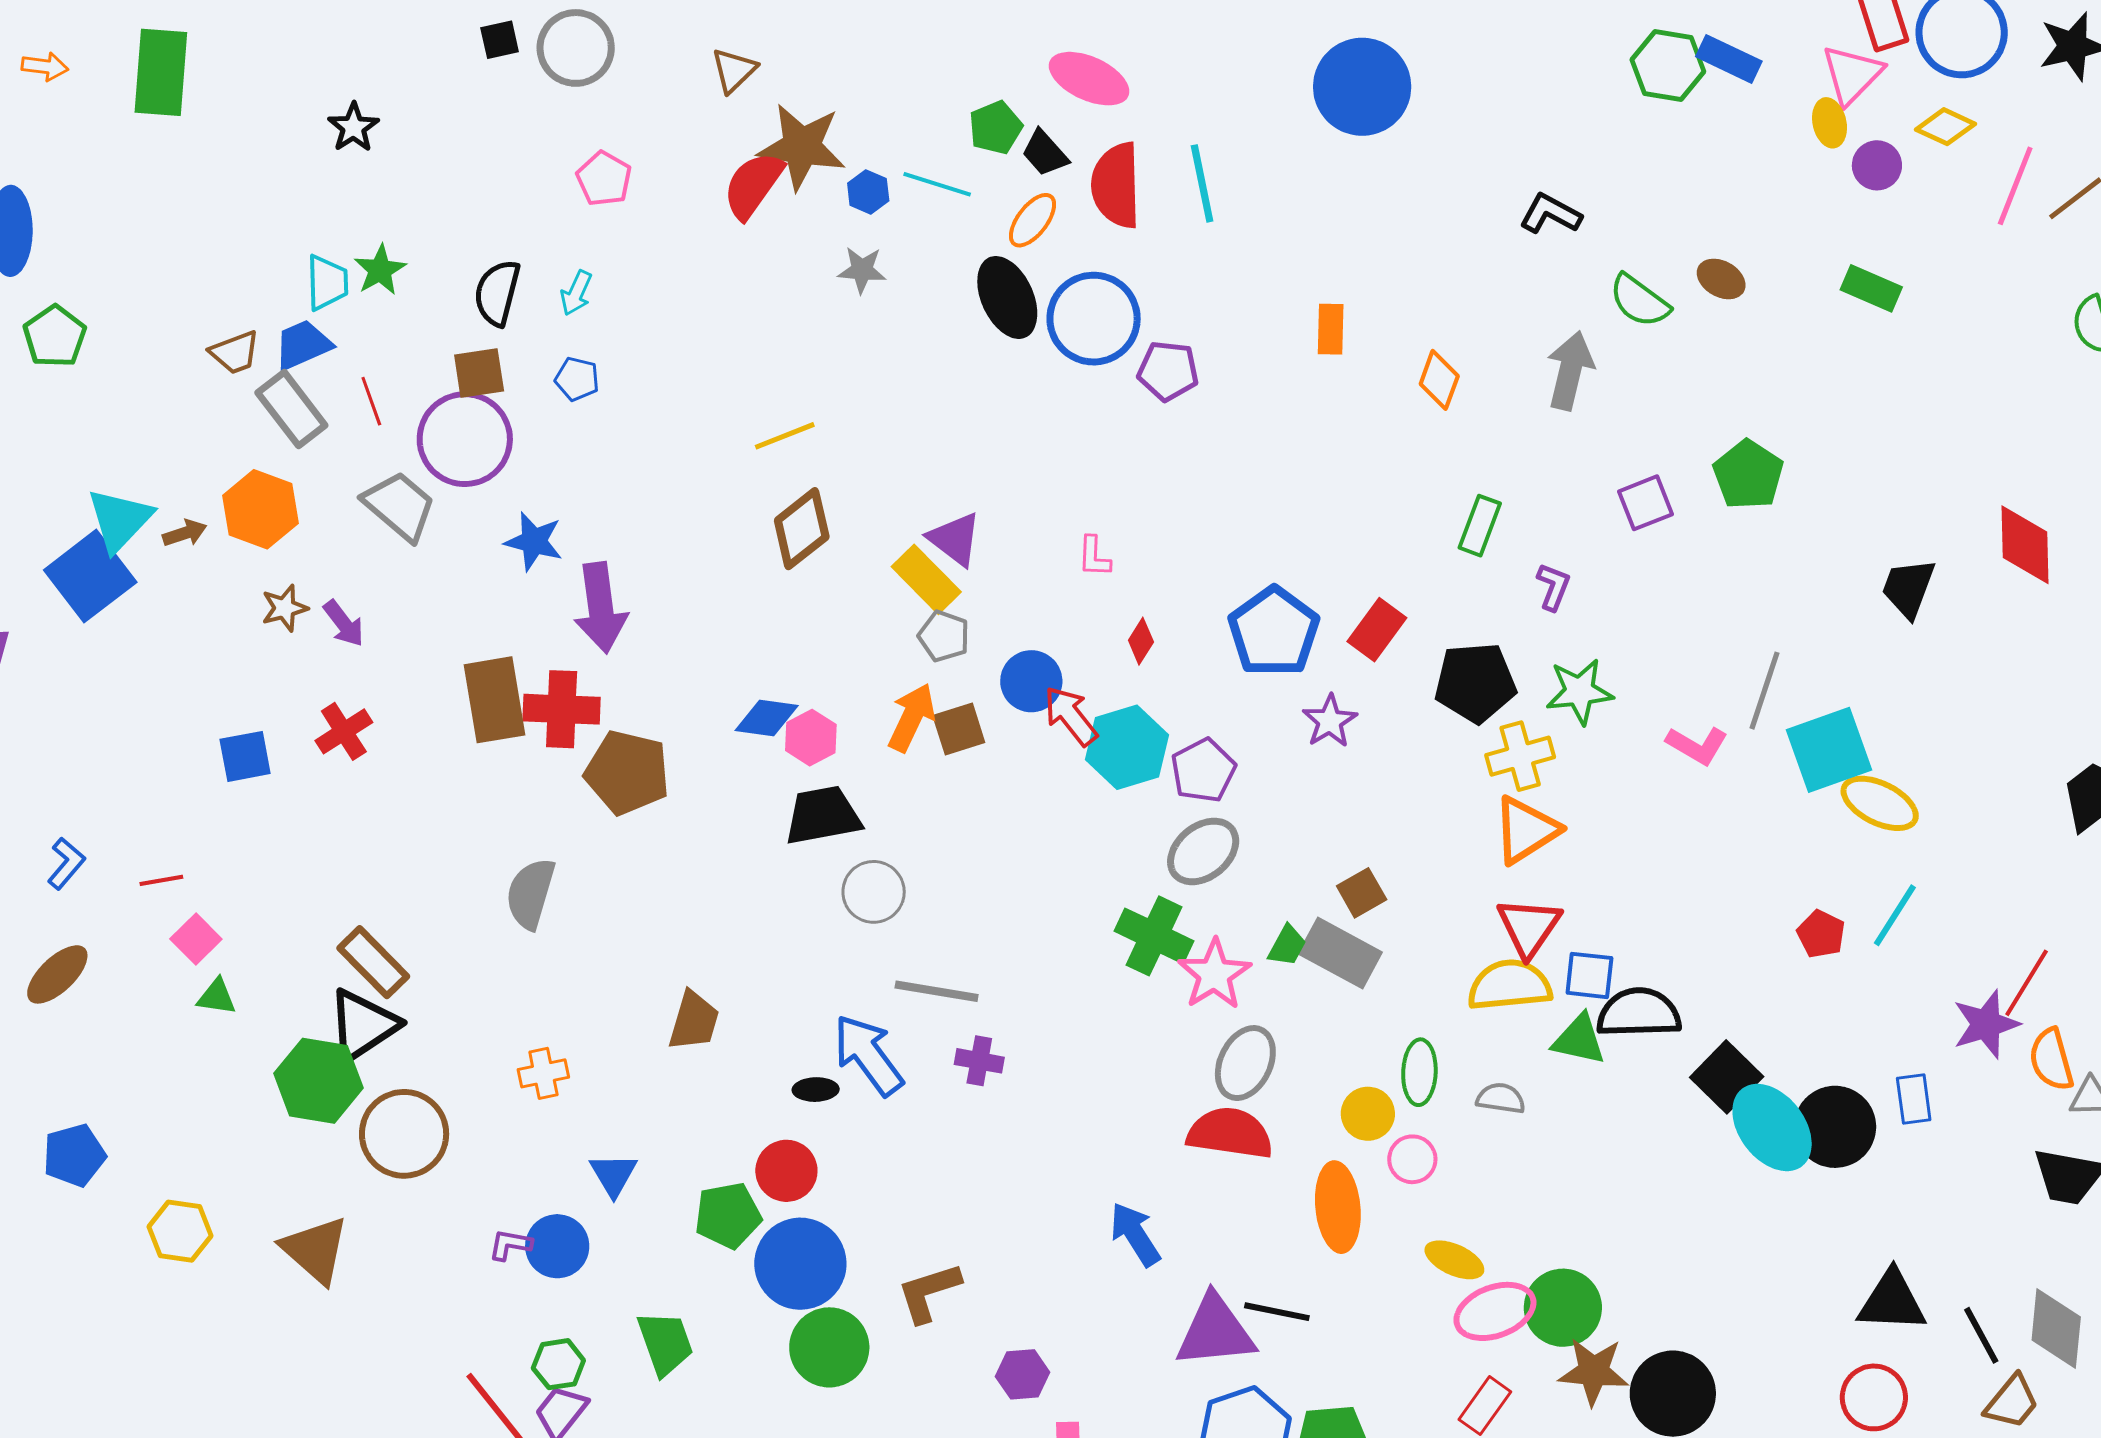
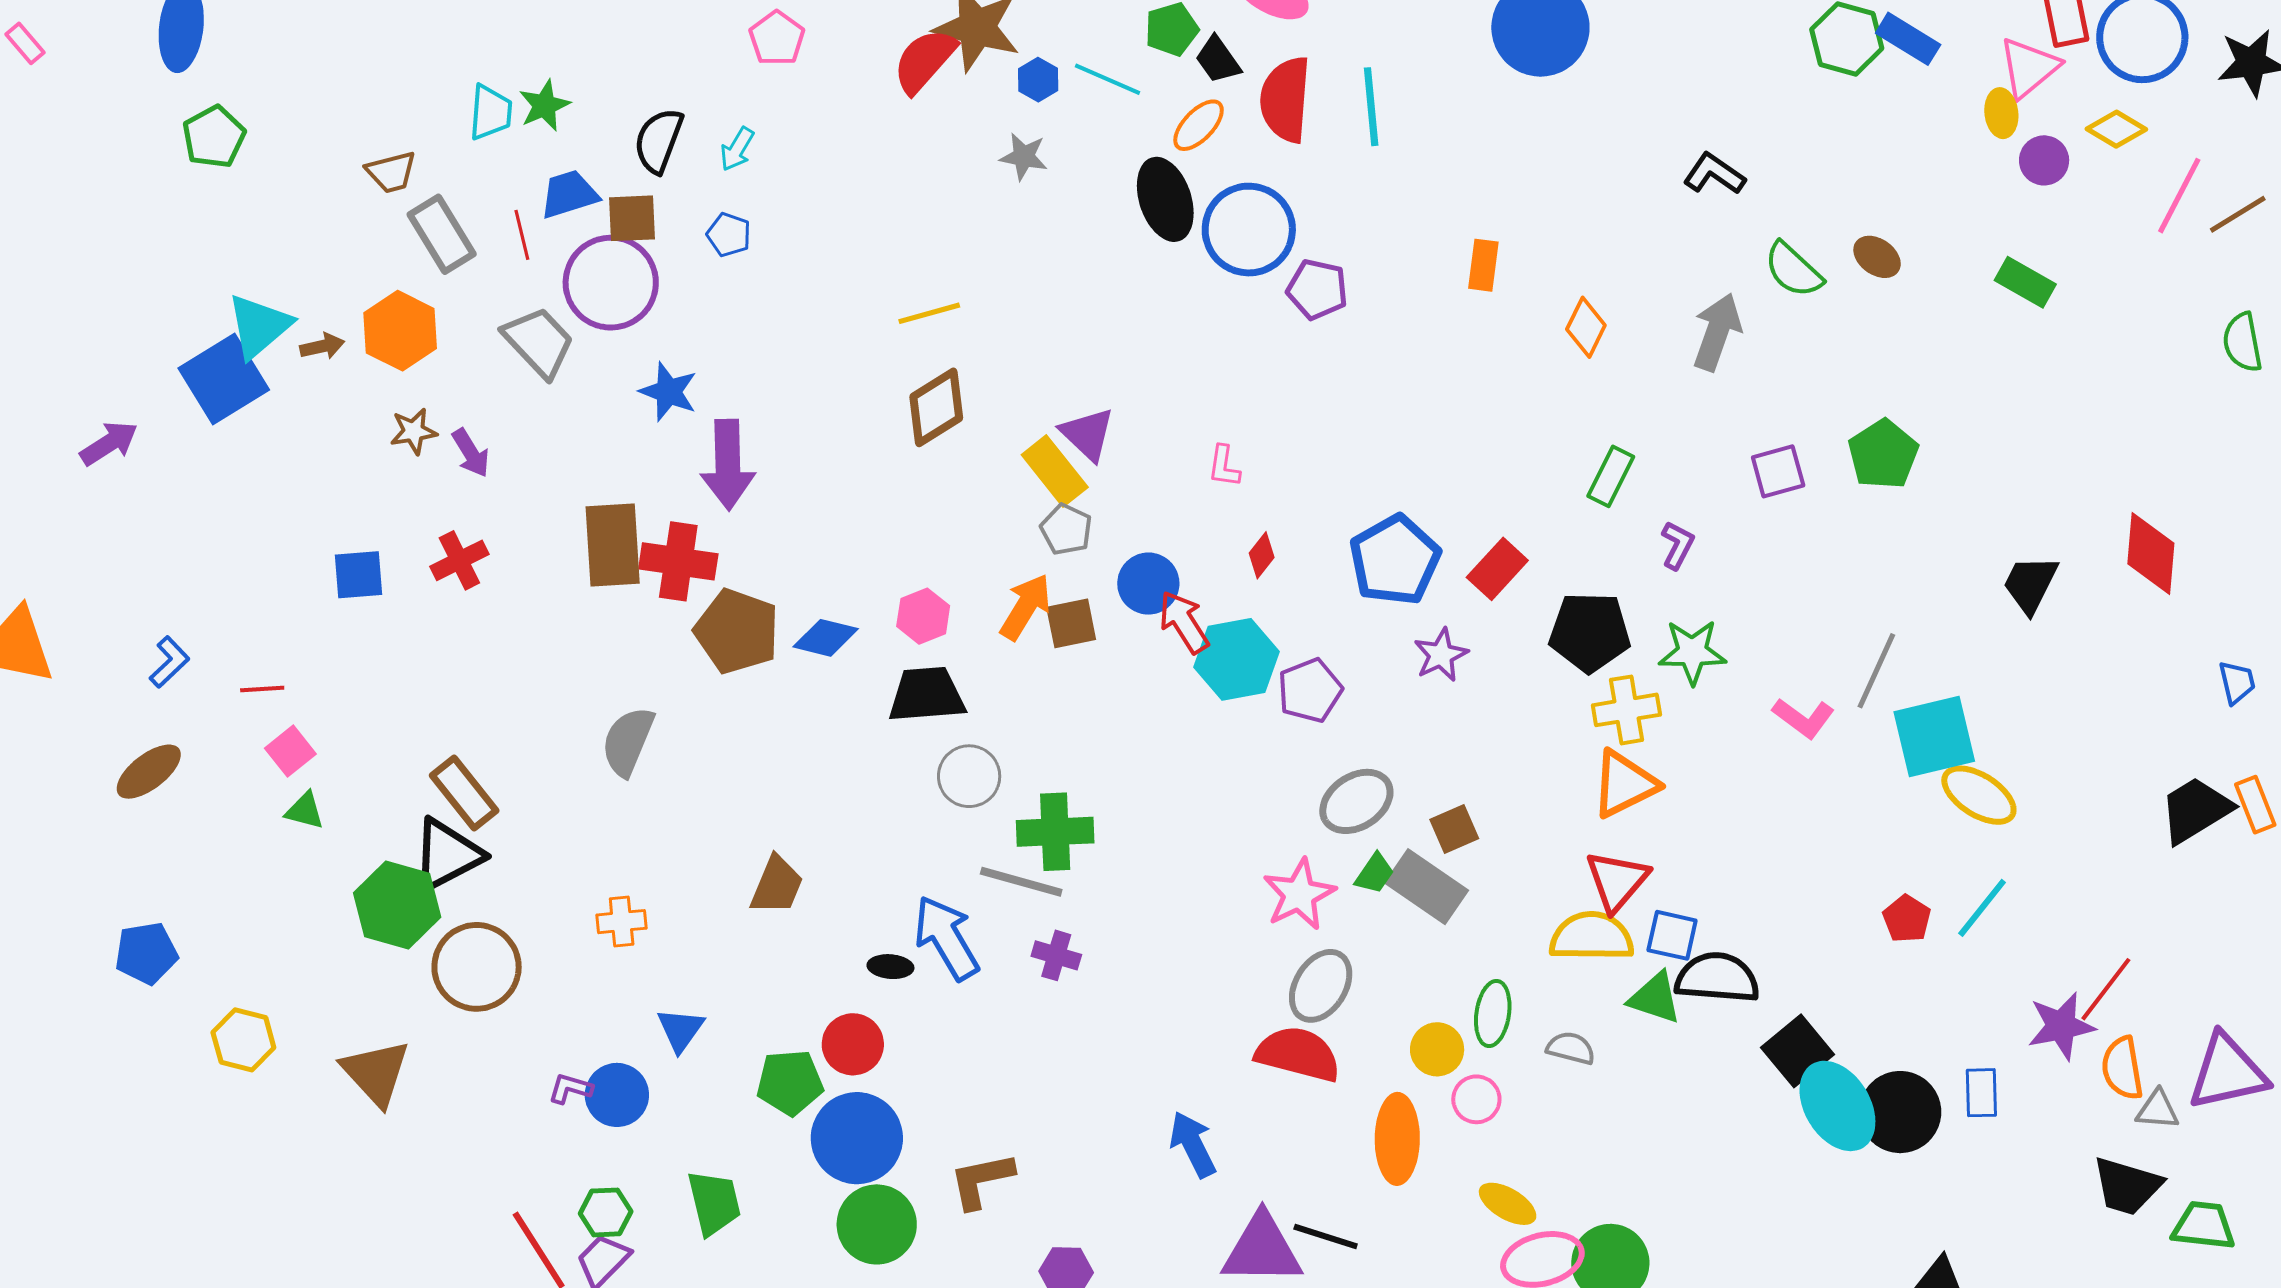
blue trapezoid: (303, 345) -> (569, 194), moved
blue diamond: (767, 718) -> (826, 638), moved
gray ellipse: (1203, 851) -> (1356, 801), moved
green cross: (1154, 936) -> (1055, 832), moved, turned -34

